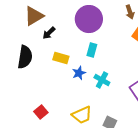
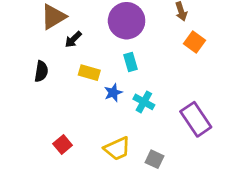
cyan rectangle: (92, 50) -> (131, 62), turned -32
black semicircle: (25, 57) -> (41, 71), size x0.7

